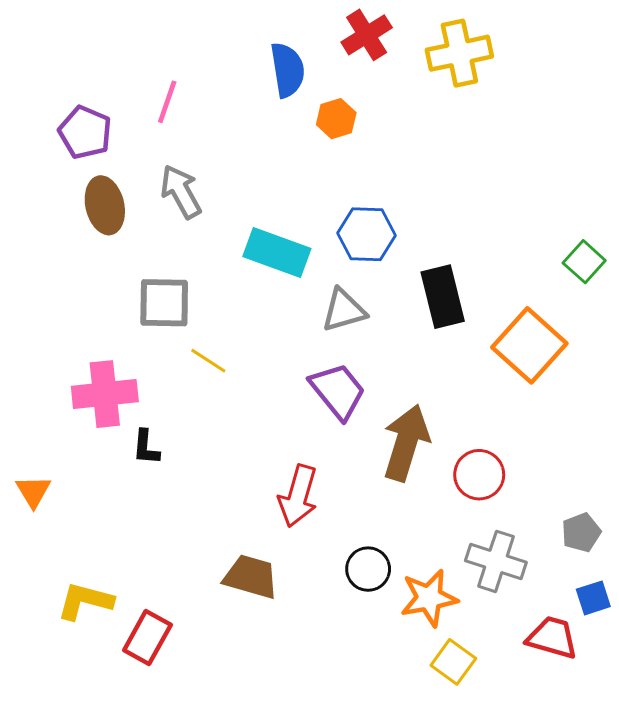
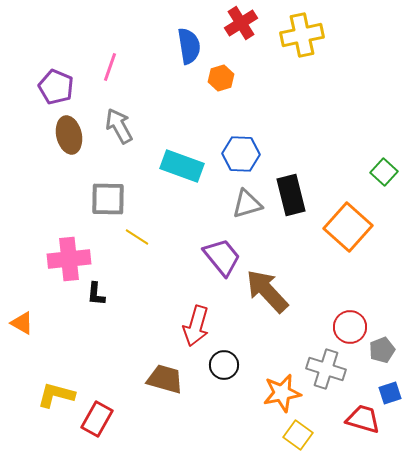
gray triangle: (344, 310) -> (247, 204), moved
brown arrow: (406, 443) -> (267, 291), turned -60
red circle: (479, 475) -> (350, 327), moved
orange triangle: (33, 491) -> (22, 323), turned -30
black circle: (368, 569) -> (224, 365), moved

